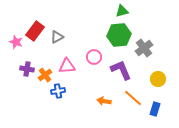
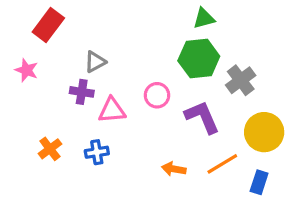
red rectangle: (35, 31) -> (48, 25), moved
purple cross: (27, 69) -> (82, 92), moved
orange cross: (45, 75) -> (50, 149), moved
yellow circle: (158, 79) -> (264, 132), size x1.5
orange line: (133, 98) -> (222, 164), turned -72

